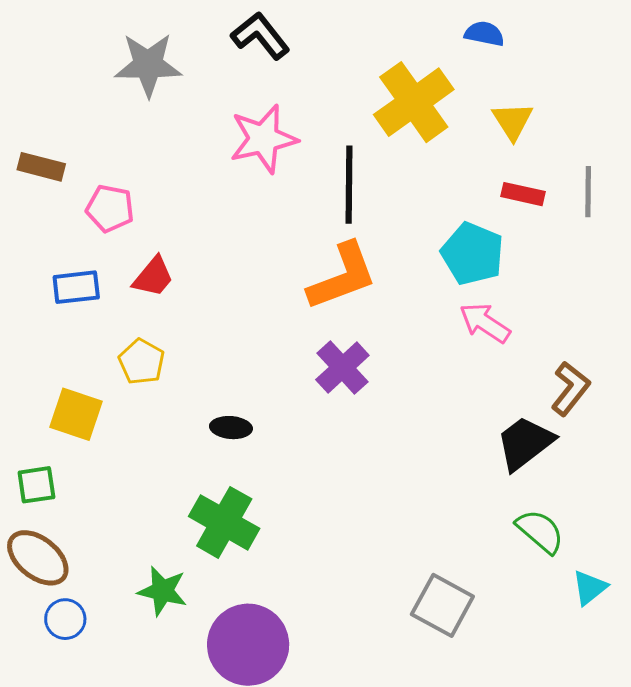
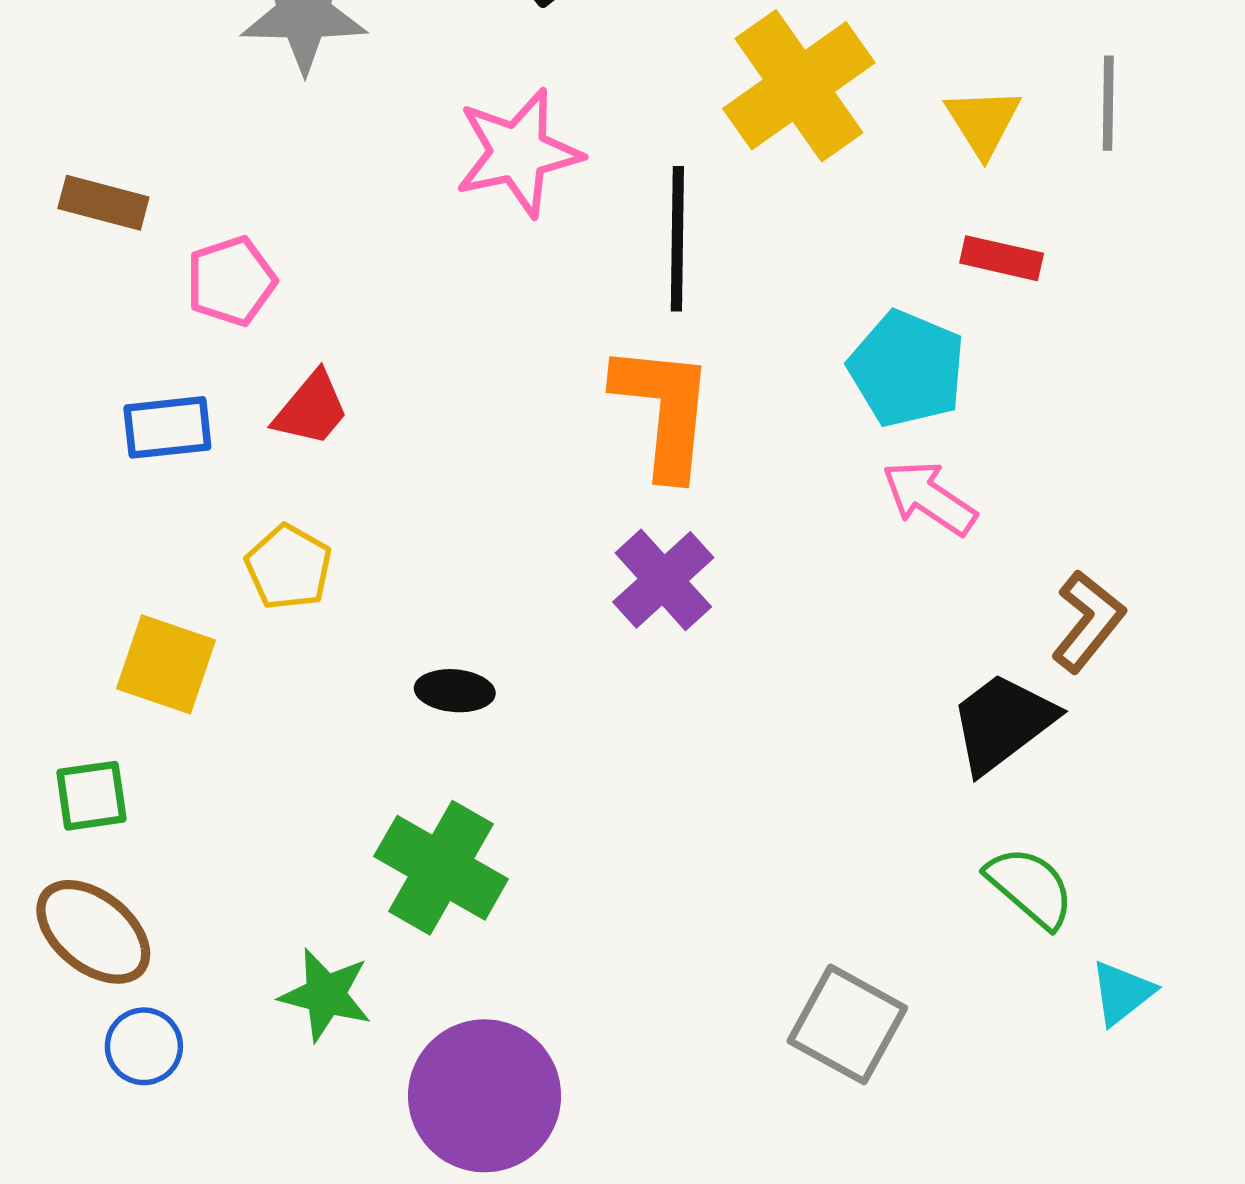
gray line: (588, 192) -> (1108, 103), moved
pink pentagon: (110, 208) -> (231, 281), turned -30
orange L-shape: (342, 276) -> (664, 410), turned -64

